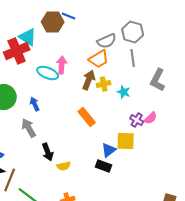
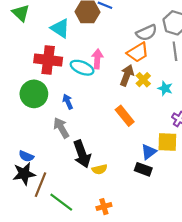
red cross: (17, 51) -> (48, 60), moved, turned 30
yellow cross: (104, 84) -> (143, 80), turned -32
black arrow: (48, 152) -> (82, 154), size x1.4

